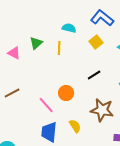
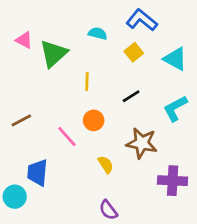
green triangle: (36, 43) -> (53, 54), size x1.6
yellow line: (59, 48) -> (87, 82), moved
pink triangle: (14, 53) -> (24, 40), moved
blue trapezoid: (49, 132) -> (37, 173), moved

